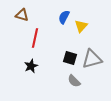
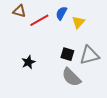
red line: (35, 38) -> (39, 20), moved, turned 48
gray semicircle: (74, 81) -> (71, 77), size x1.5

